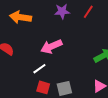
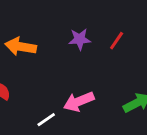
pink arrow: (51, 46) -> (79, 102), moved

